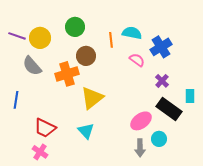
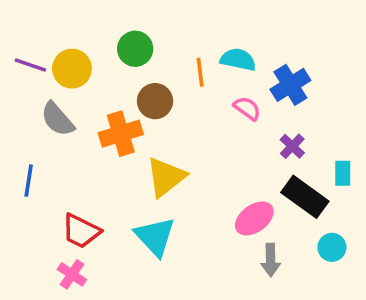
cyan triangle: (86, 131) -> (155, 237), size x1.4
cyan circle: (159, 139) -> (332, 247), moved
gray arrow: (140, 148) -> (271, 260), moved

